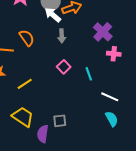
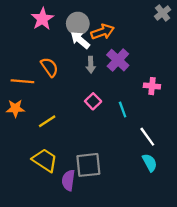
purple cross: (103, 32) -> (118, 60), moved
white line: (110, 97) -> (147, 137), turned 30
gray square: (60, 121) -> (88, 165), size x1.6

